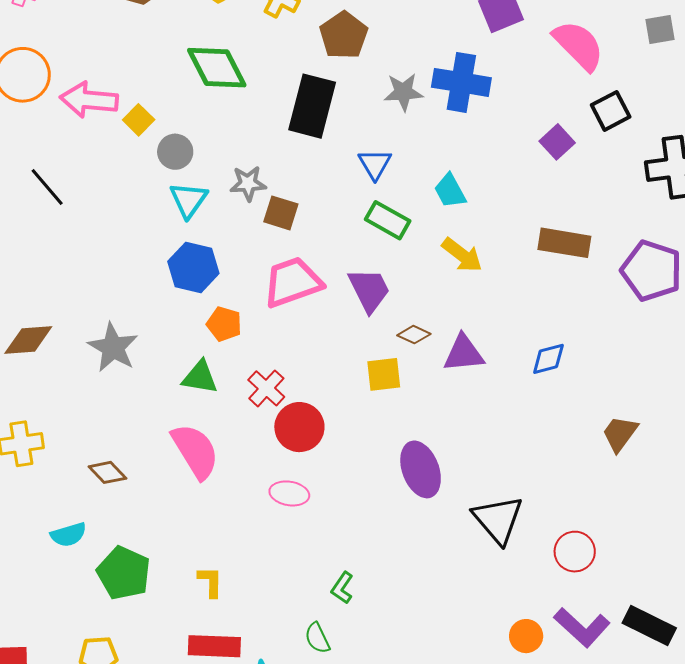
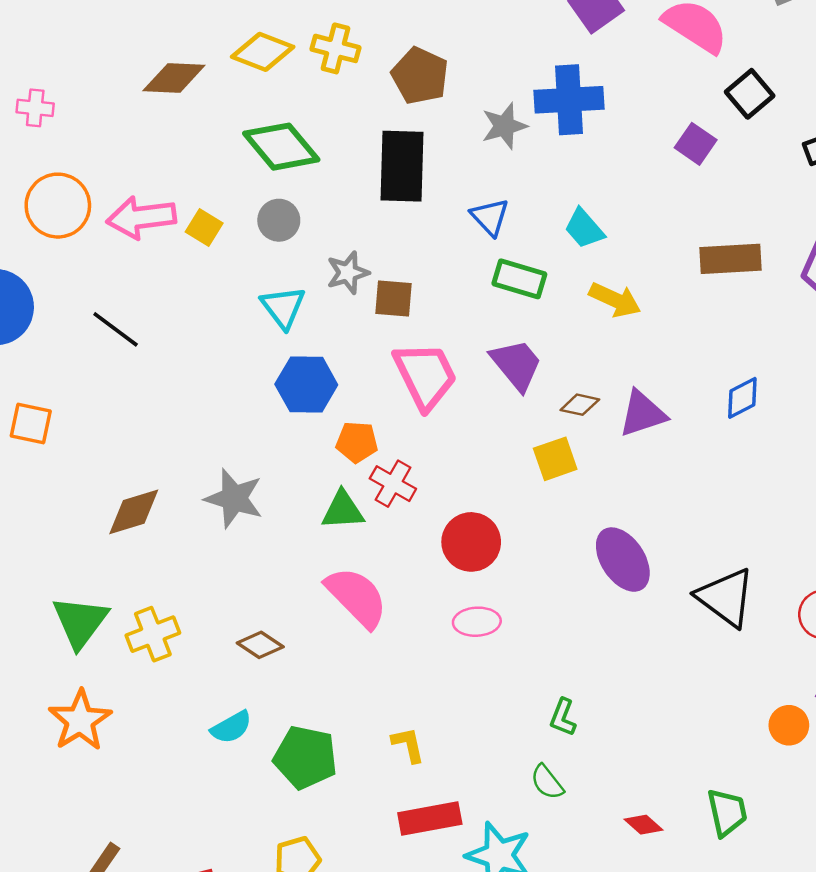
gray circle: (175, 152) -> (279, 220), moved
pink trapezoid: (293, 282) -> (425, 376), turned 96
red cross: (266, 388) -> (393, 484), moved

